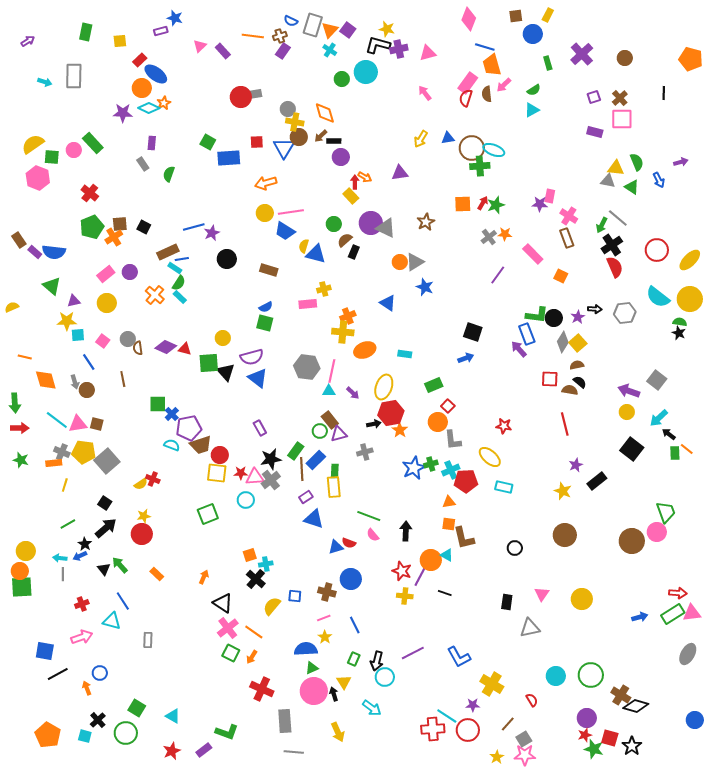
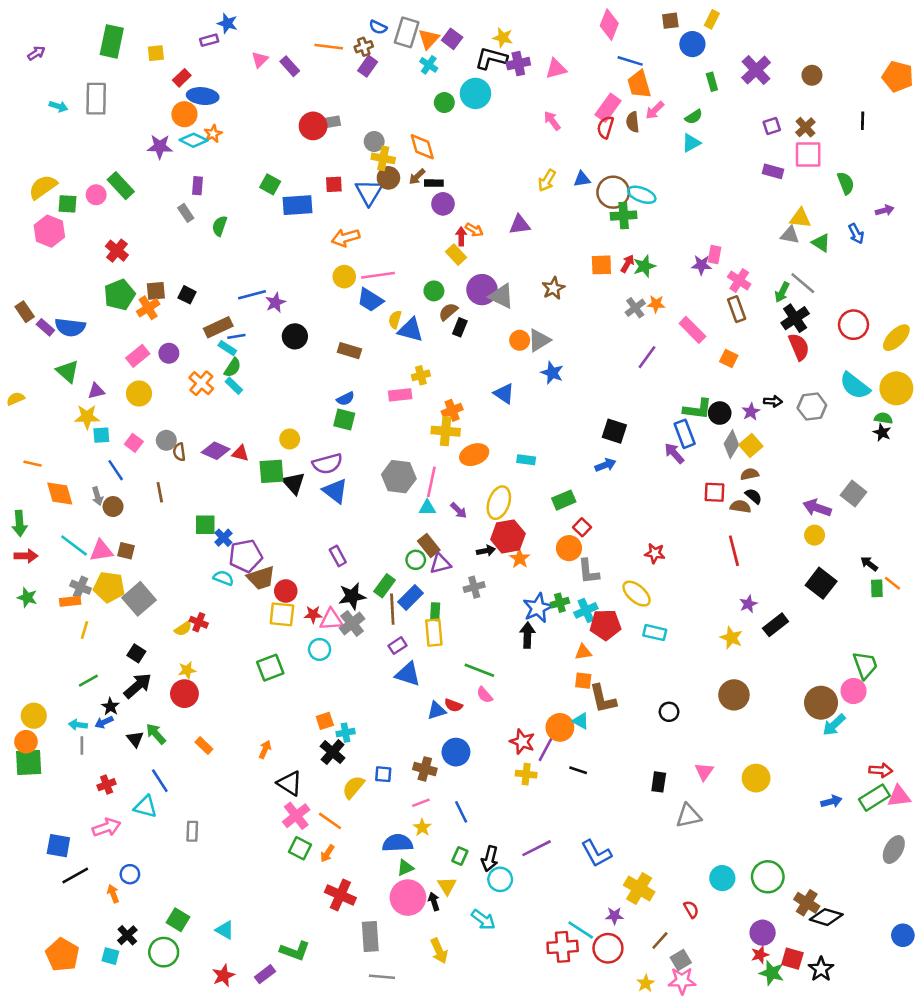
green rectangle: (86, 32) -> (112, 41), size x1.4
blue ellipse: (156, 74) -> (203, 96), turned -30
green semicircle: (637, 162) -> (846, 183), moved
cyan arrow: (659, 418) -> (834, 725), moved
black arrow: (406, 531) -> (527, 635), moved

